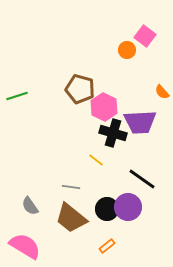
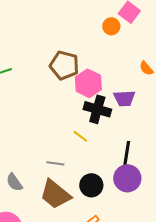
purple trapezoid: (140, 122) -> (124, 98), size x0.7
black line: (142, 179) -> (126, 155), turned 64
purple circle: (128, 207) -> (127, 178), moved

